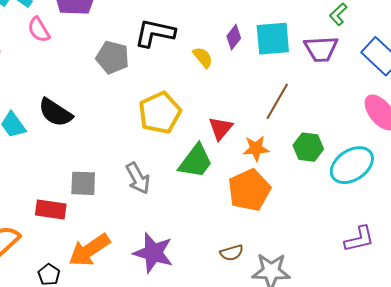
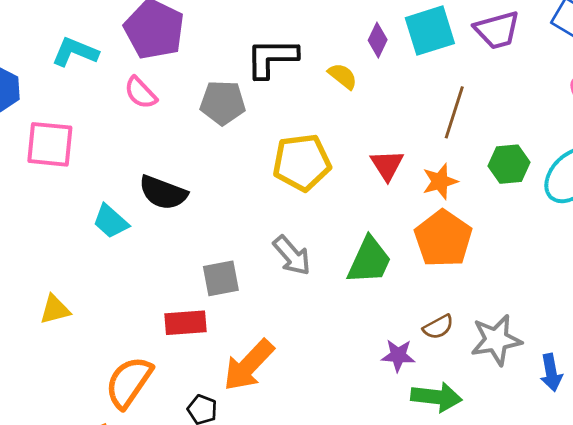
pink semicircle: (39, 30) -> (141, 93), moved
yellow pentagon: (160, 113) -> (302, 162), turned 30
green trapezoid: (196, 161) -> (369, 260), moved
purple star: (153, 253) -> (398, 355), moved, size x0.6

